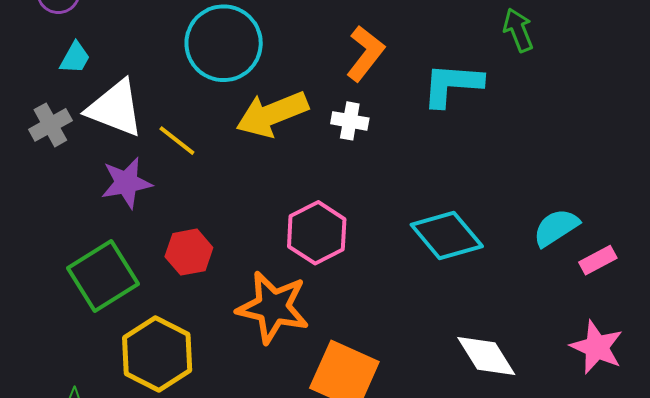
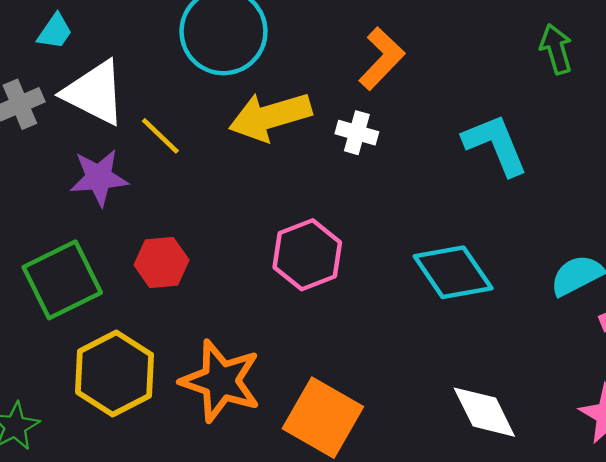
cyan L-shape: (452, 85) -> (495, 145), moved, turned 58
orange star: (273, 307) -> (221, 381), moved

